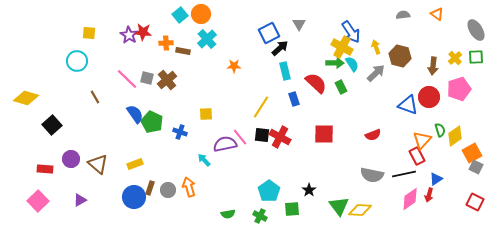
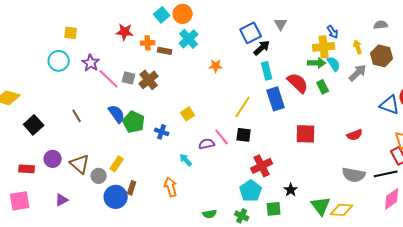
gray semicircle: (403, 15) -> (381, 25), moved
blue arrow: (351, 32) -> (333, 32), size x0.6
purple star: (129, 35) -> (91, 63), moved
yellow cross: (342, 47) -> (324, 47), turned -35
brown line: (95, 97) -> (77, 116), moved
blue rectangle: (294, 99) -> (276, 99), size x1.6
yellow square: (206, 114) -> (188, 114), turned -32
red cross: (280, 137) -> (262, 166), moved, turned 35
purple semicircle: (225, 144) -> (207, 144), size x0.7
yellow rectangle: (135, 164) -> (117, 164), turned -35
gray circle: (168, 190) -> (99, 176), moved
pink square: (38, 201) -> (20, 201), turned 35

